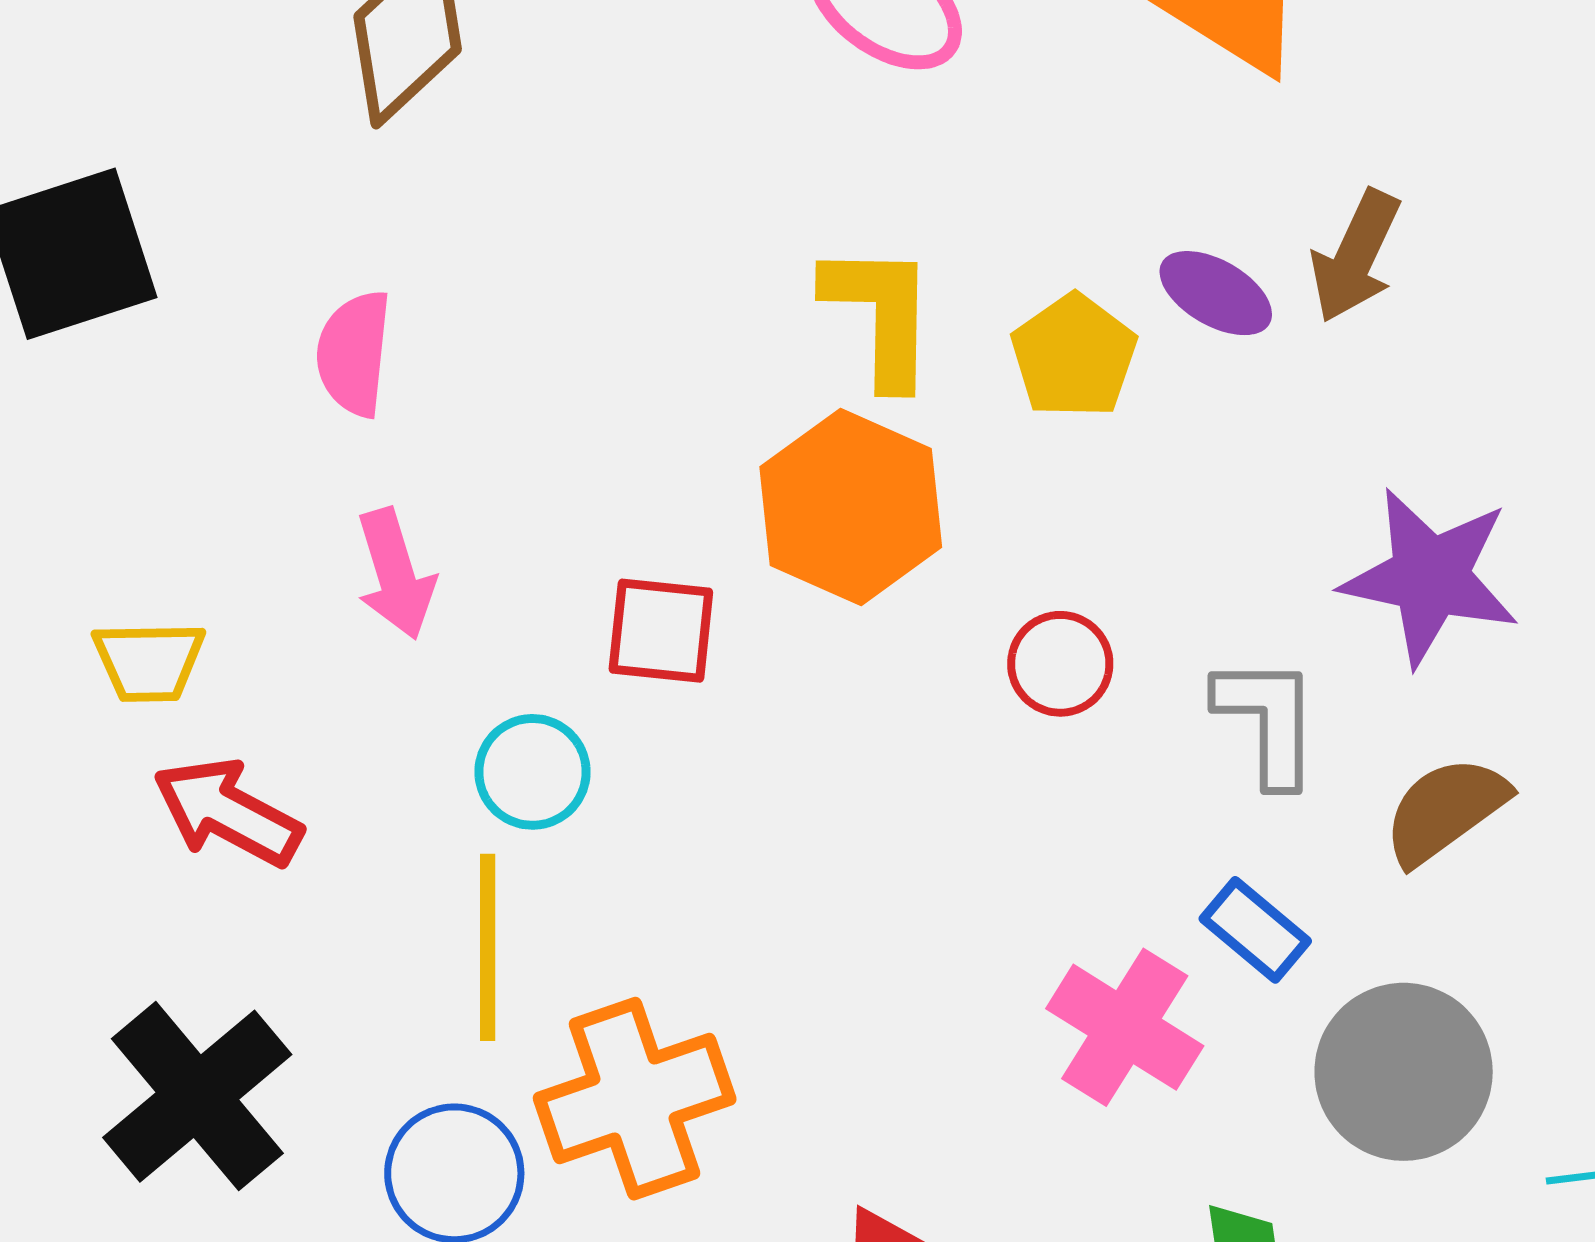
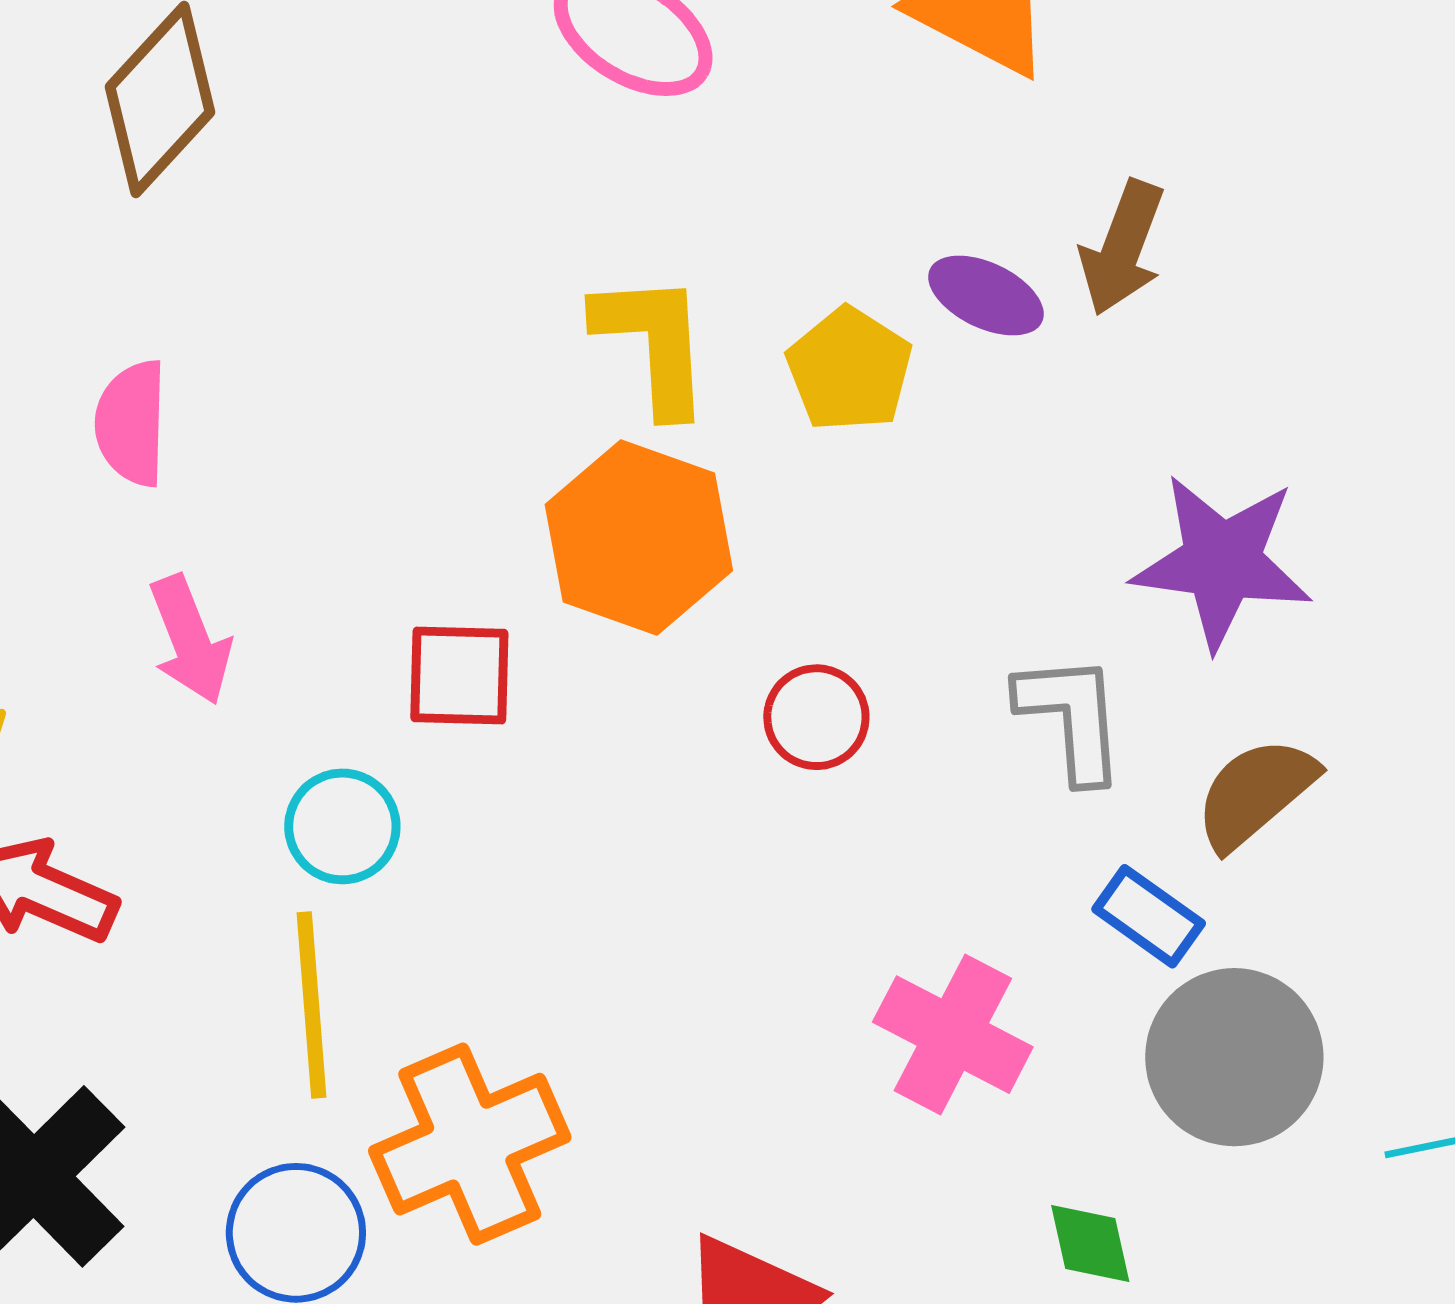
red circle: (1060, 664) -> (816, 717), moved
blue rectangle: (1255, 930) -> (1149, 916), moved

